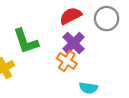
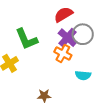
gray circle: (107, 19) -> (83, 34), moved

